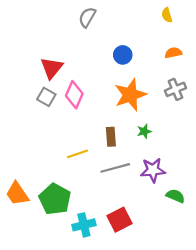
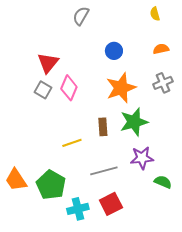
green star: (144, 131) -> (134, 122), size x2.0
gray line: (115, 168) -> (104, 171), moved

